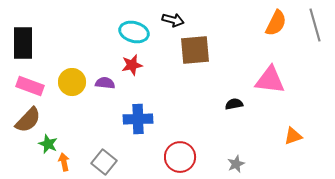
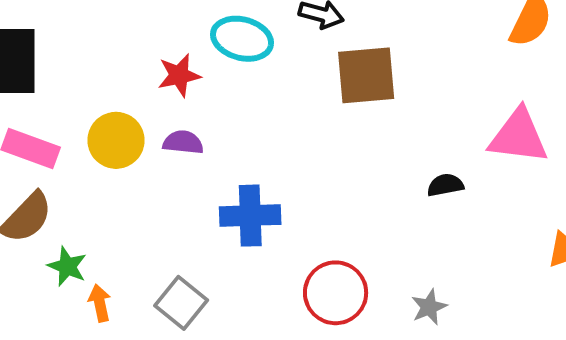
red star: (132, 65) -> (179, 75), moved
gray star: (236, 164) -> (429, 307), moved

